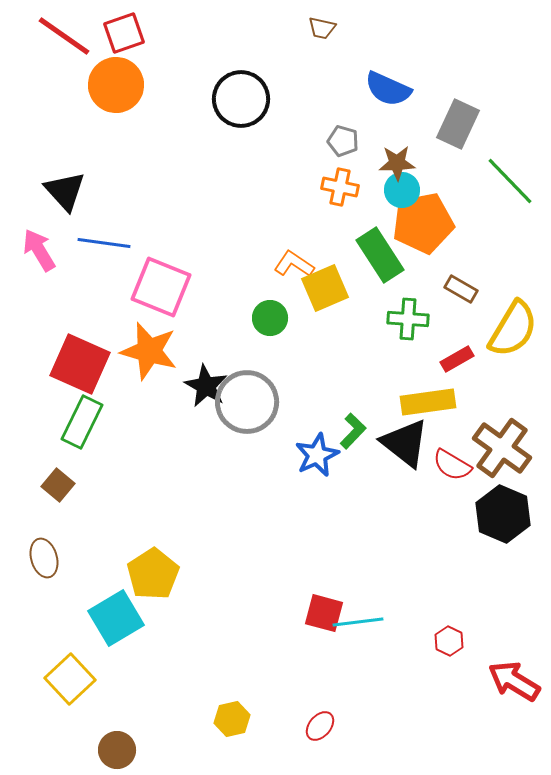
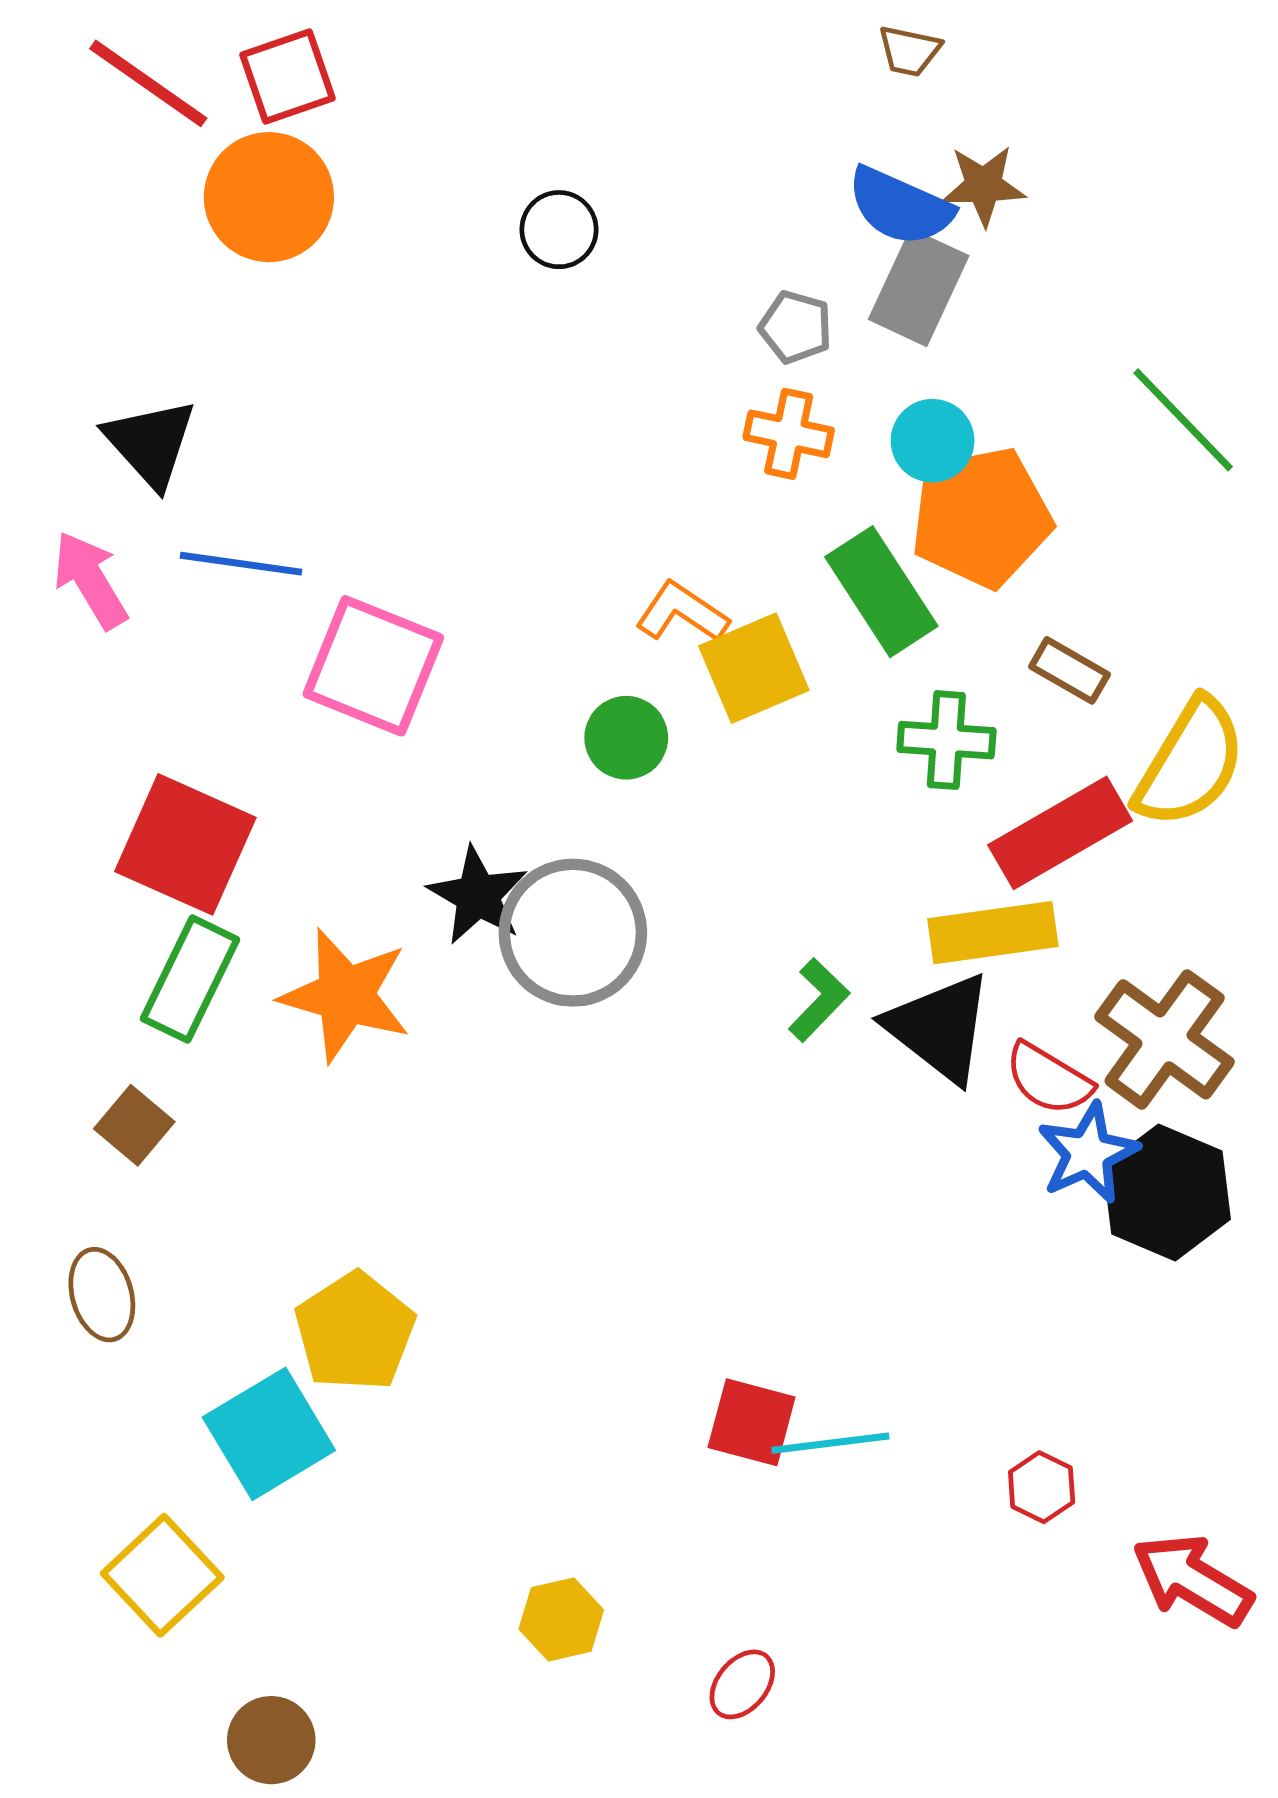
brown trapezoid: (322, 28) -> (909, 51), moved
black circle: (241, 99) -> (559, 230), size x0.6
gray rectangle: (458, 124) -> (919, 288), moved
brown star: (397, 163) -> (984, 186), moved
orange star: (149, 351) -> (345, 995), moved
red rectangle: (457, 359) -> (1060, 833), size x1.8
blue star: (317, 455) -> (1088, 1153), moved
yellow hexagon: (232, 719) -> (561, 1619), moved

